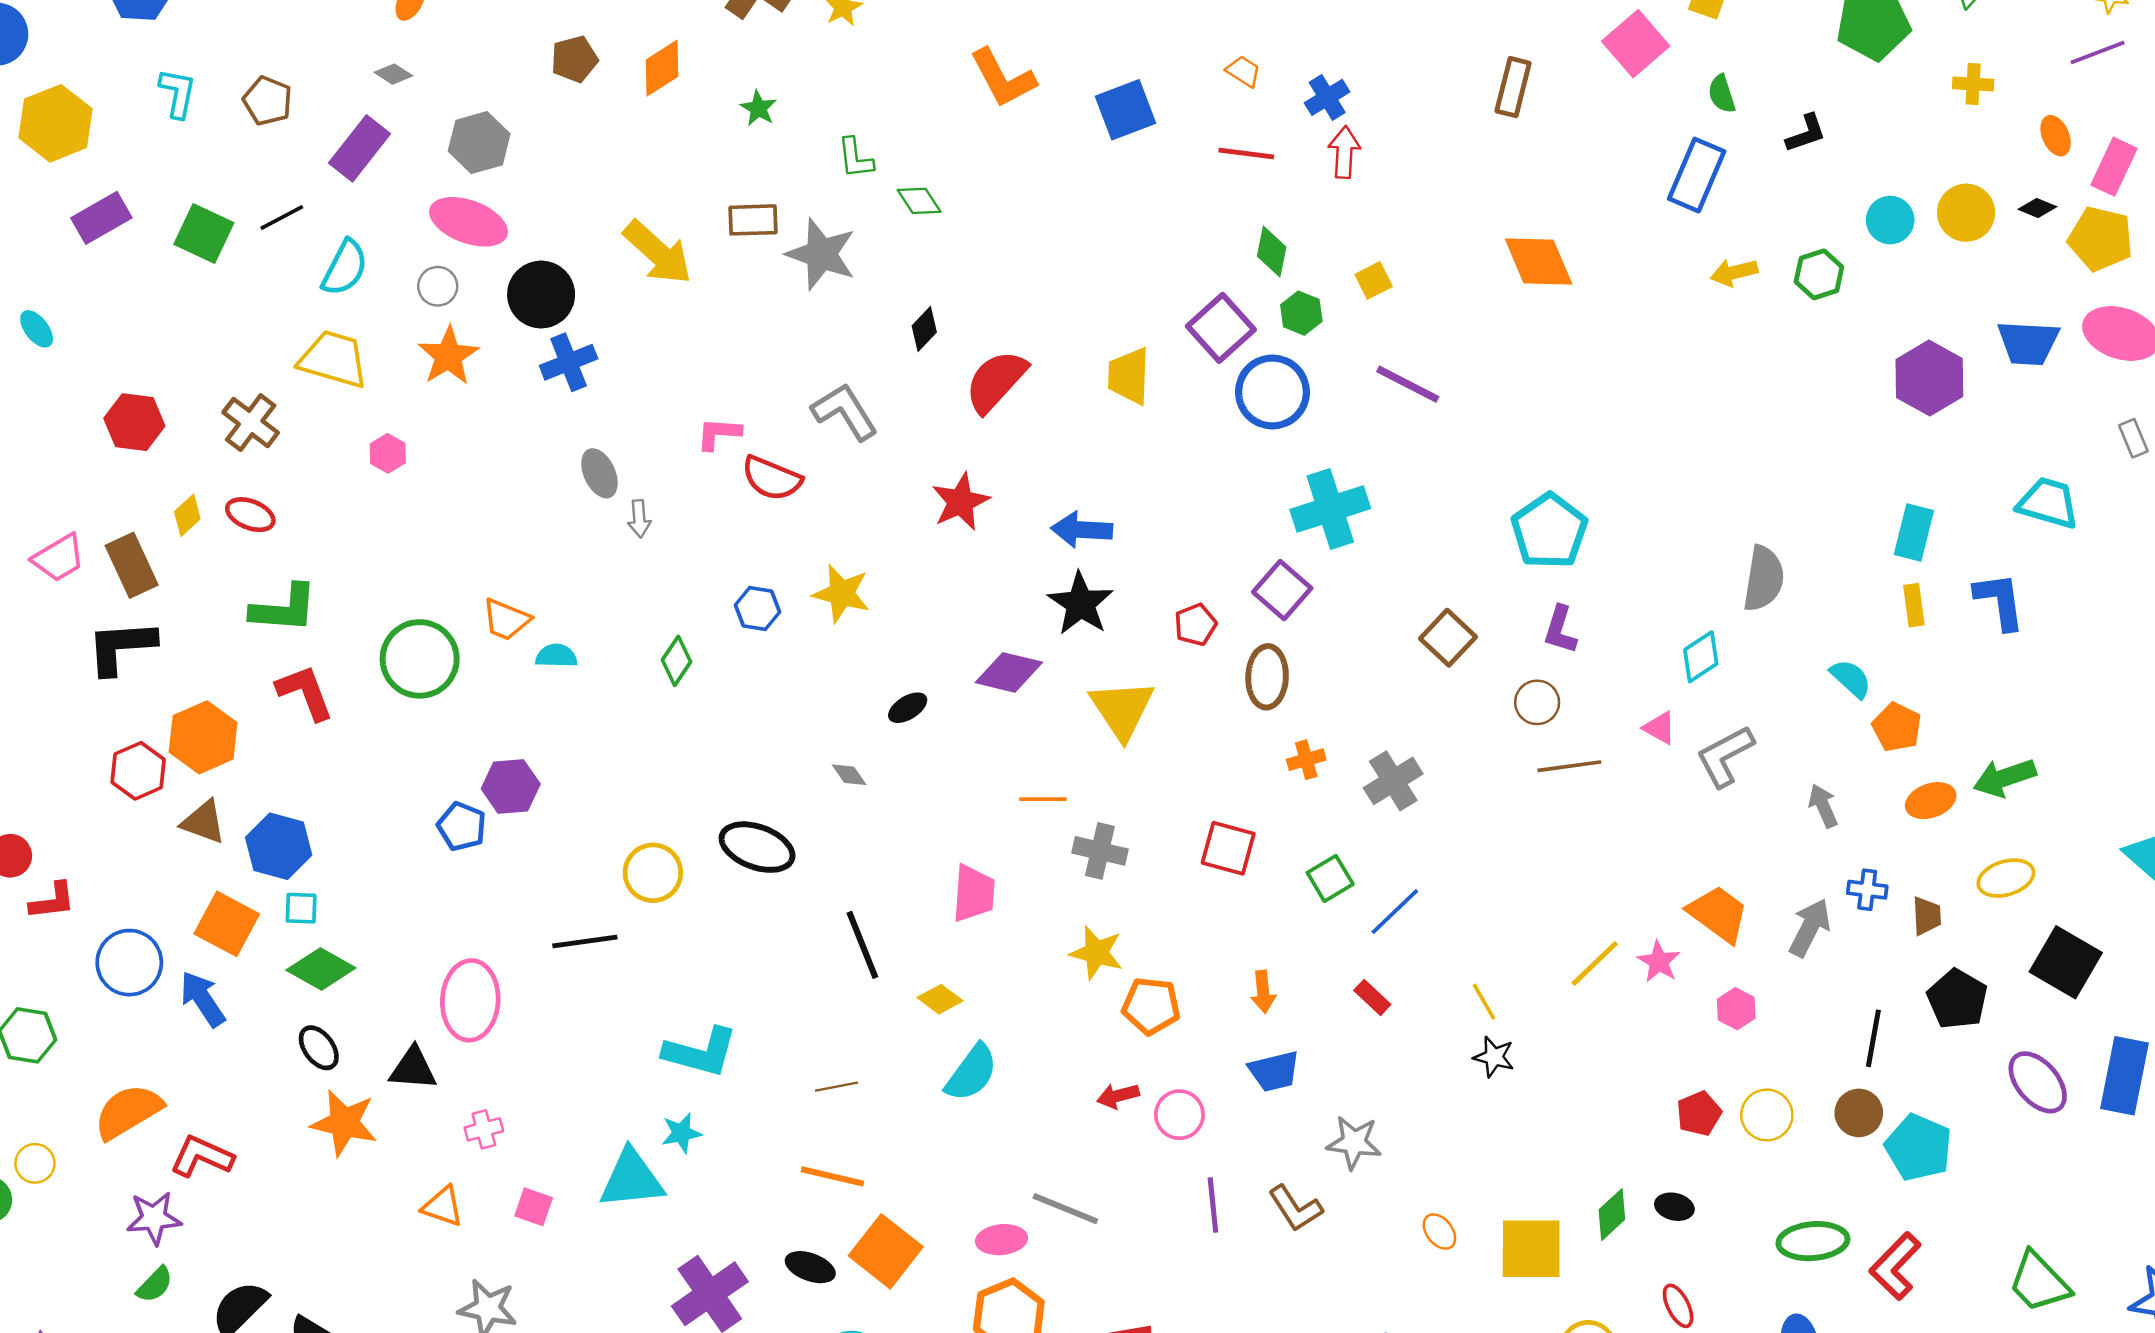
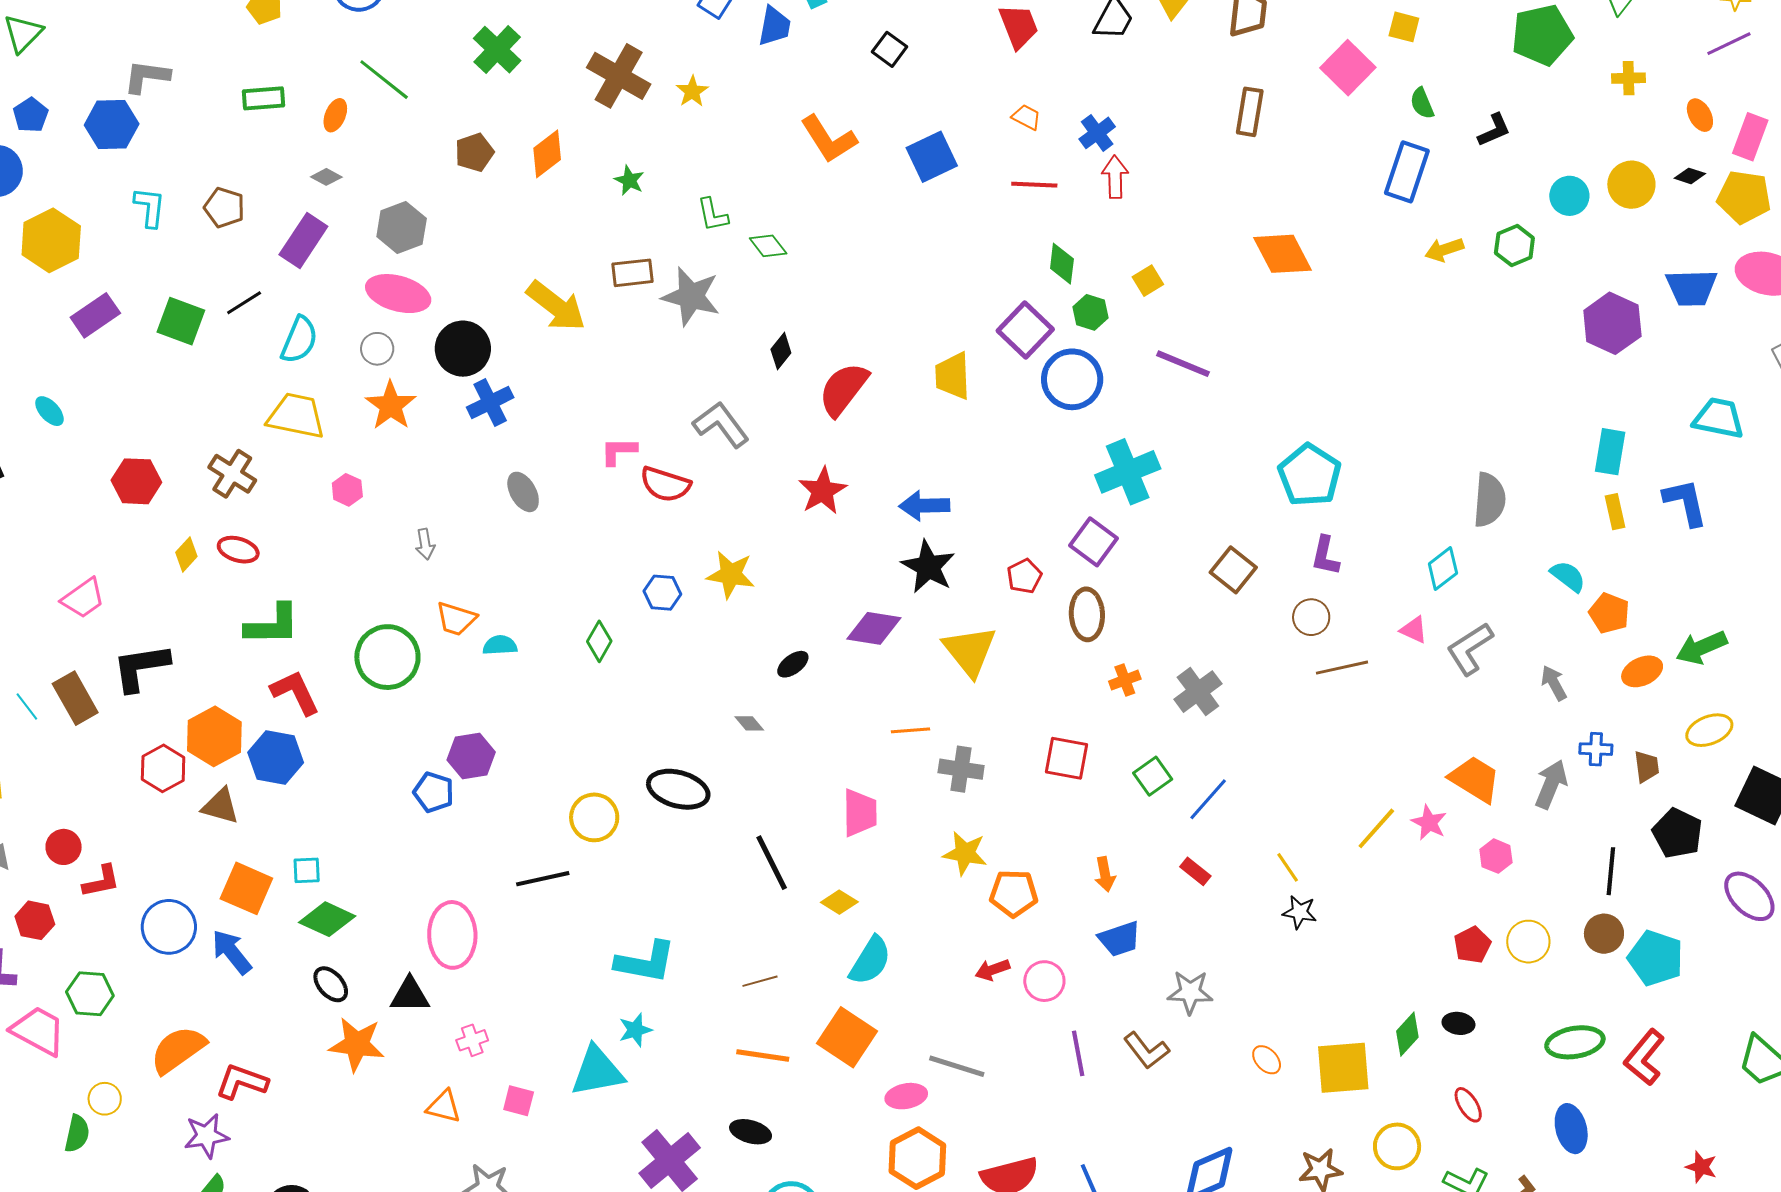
gray arrow: (639, 519) -> (425, 544), moved
brown rectangle: (132, 565) -> (75, 698), moved
blue hexagon: (279, 846) -> (276, 758), moved
orange square: (886, 1251) -> (847, 1037), moved

